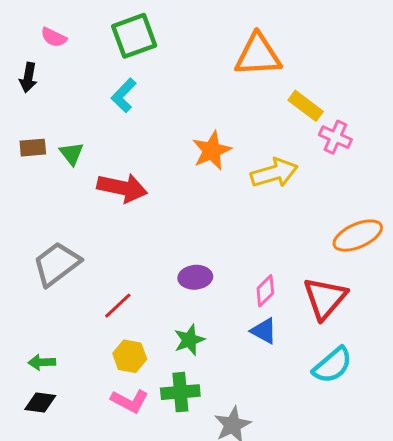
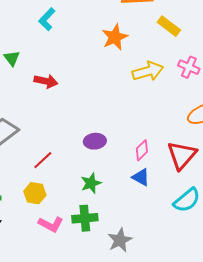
pink cross: (335, 137) -> (189, 67), moved
orange star: (212, 151) -> (115, 37), moved
red arrow: (122, 188) -> (46, 81), size x0.7
yellow hexagon: (130, 356) -> (35, 193), moved

